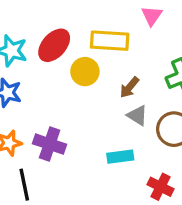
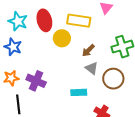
red ellipse: (54, 45) -> (44, 20), turned -60

